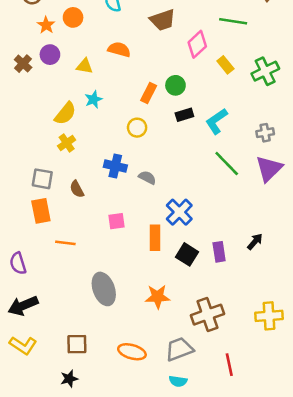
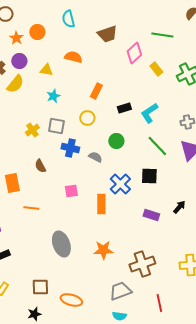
green circle: (175, 85) -> (116, 141), moved
yellow semicircle: (65, 113) -> (15, 84), moved
gray square: (42, 179) -> (56, 126), moved
purple rectangle: (219, 252) -> (151, 215), turned -63
black square: (187, 254) -> (149, 176), moved, turned -30
orange ellipse: (132, 352) -> (71, 300), moved

